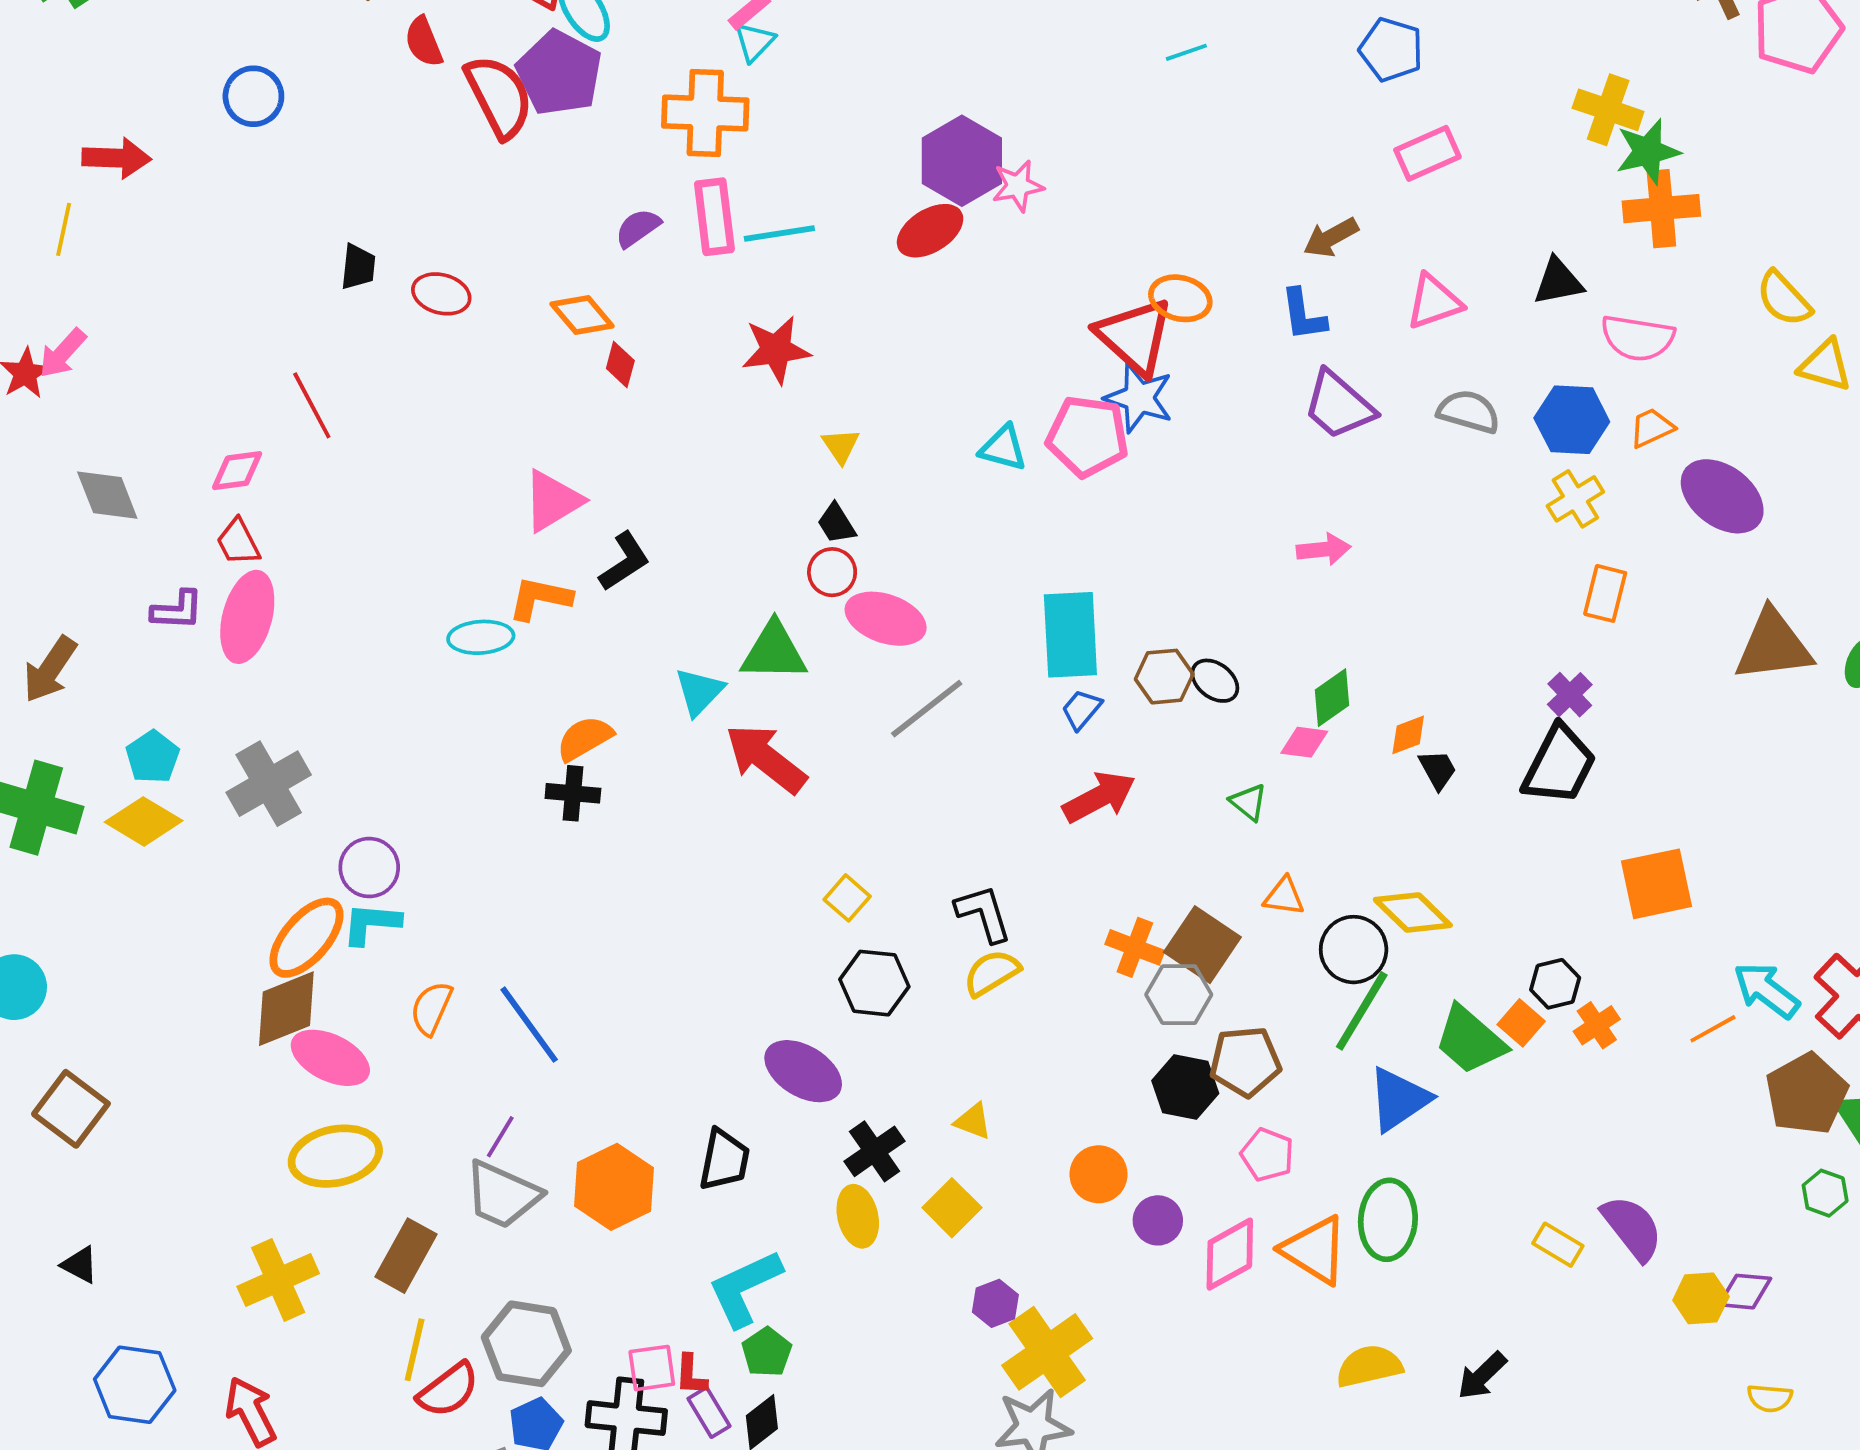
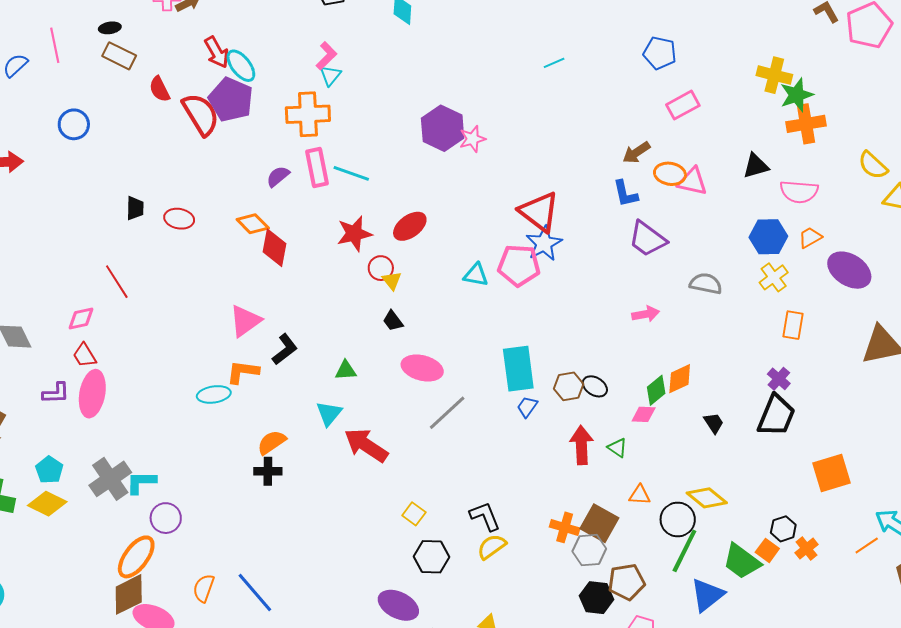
red ellipse: (930, 231) -> (410, 226), moved
cyan line: (779, 234) -> (351, 173), turned 33
orange ellipse: (1180, 298) -> (670, 174), moved
pink triangle: (1434, 302) -> (692, 182), turned 36
red diamond: (620, 365) -> (275, 248), size x1.6
blue star: (1139, 398) -> (544, 243), turned 30
gray semicircle: (1469, 412) -> (706, 284), moved
red circle: (832, 572) -> (381, 268), moved
green triangle: (774, 652) -> (346, 370), moved, size x0.6
orange diamond: (1408, 735) -> (680, 379), moved, size x1.4
red arrow: (1099, 797) -> (581, 445), moved, turned -60
cyan L-shape: (371, 923) -> (141, 482), moved

